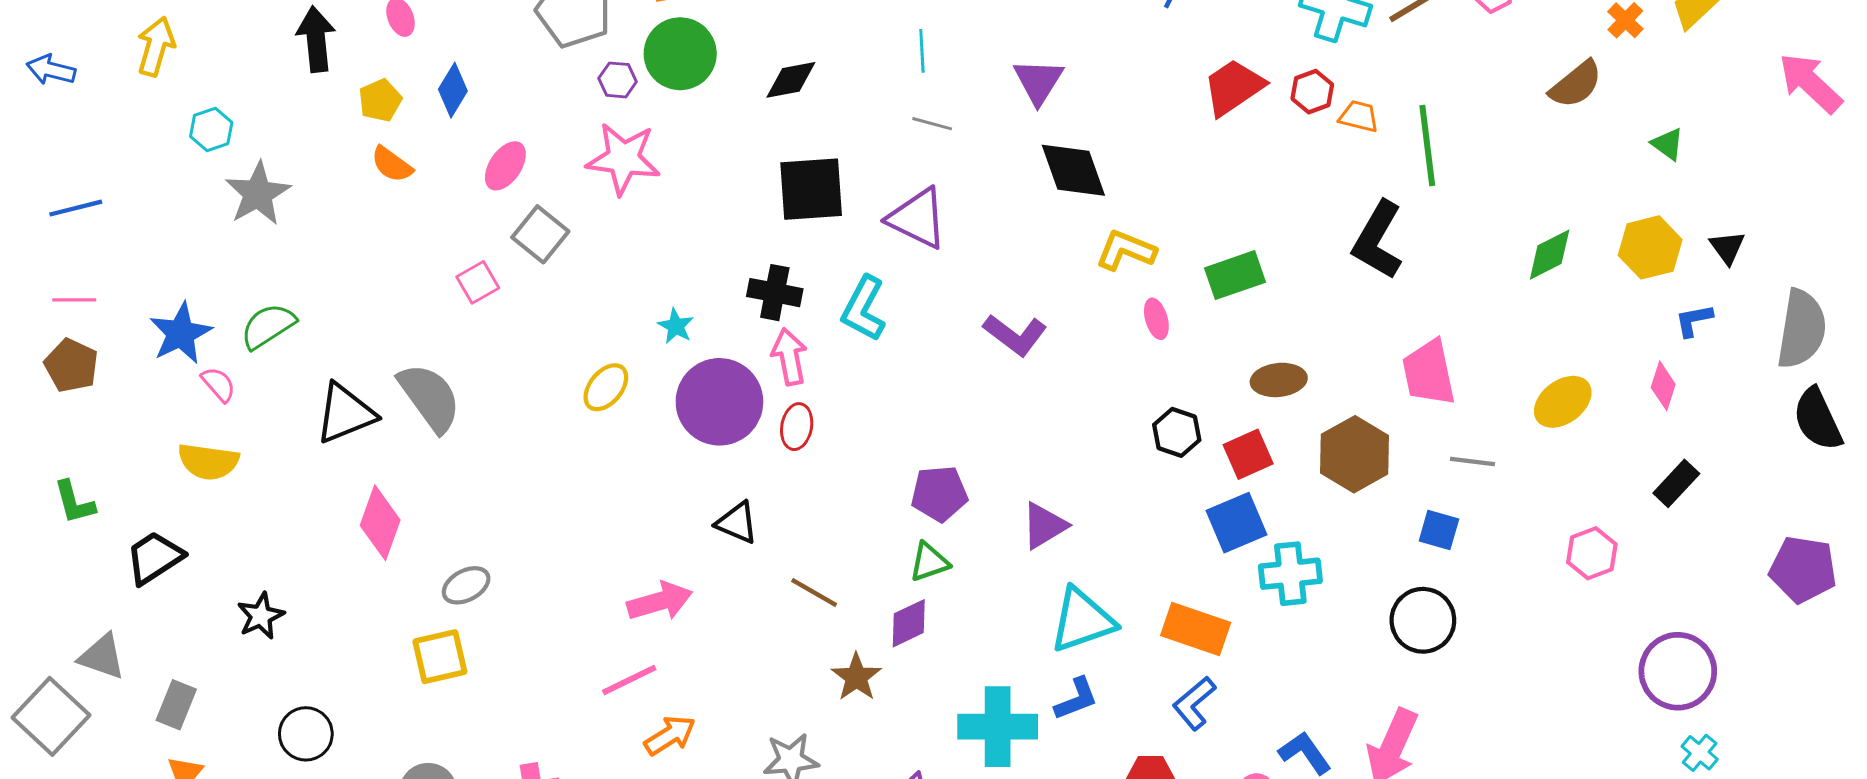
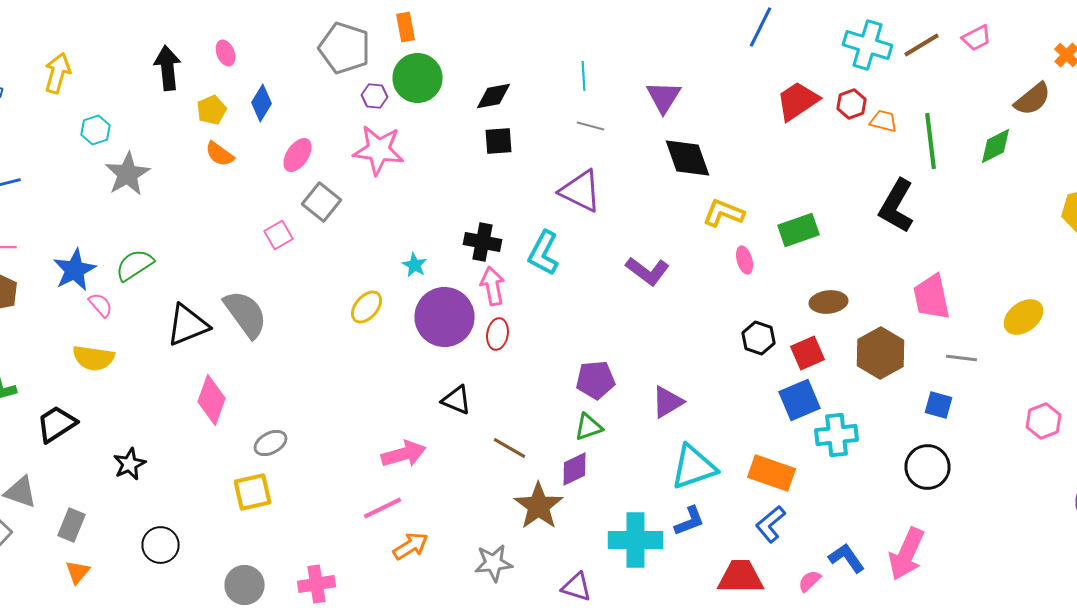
black square: (811, 189) -> (498, 141), moved, size x0.6
green diamond: (1550, 255) -> (996, 146), moved
brown star: (856, 677) -> (538, 506), size x1.4

